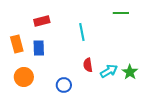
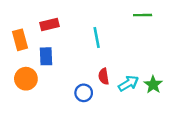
orange rectangle: (17, 44) -> (20, 40), moved
orange circle: (24, 77) -> (26, 79), moved
blue circle: (64, 85) -> (84, 93), moved

